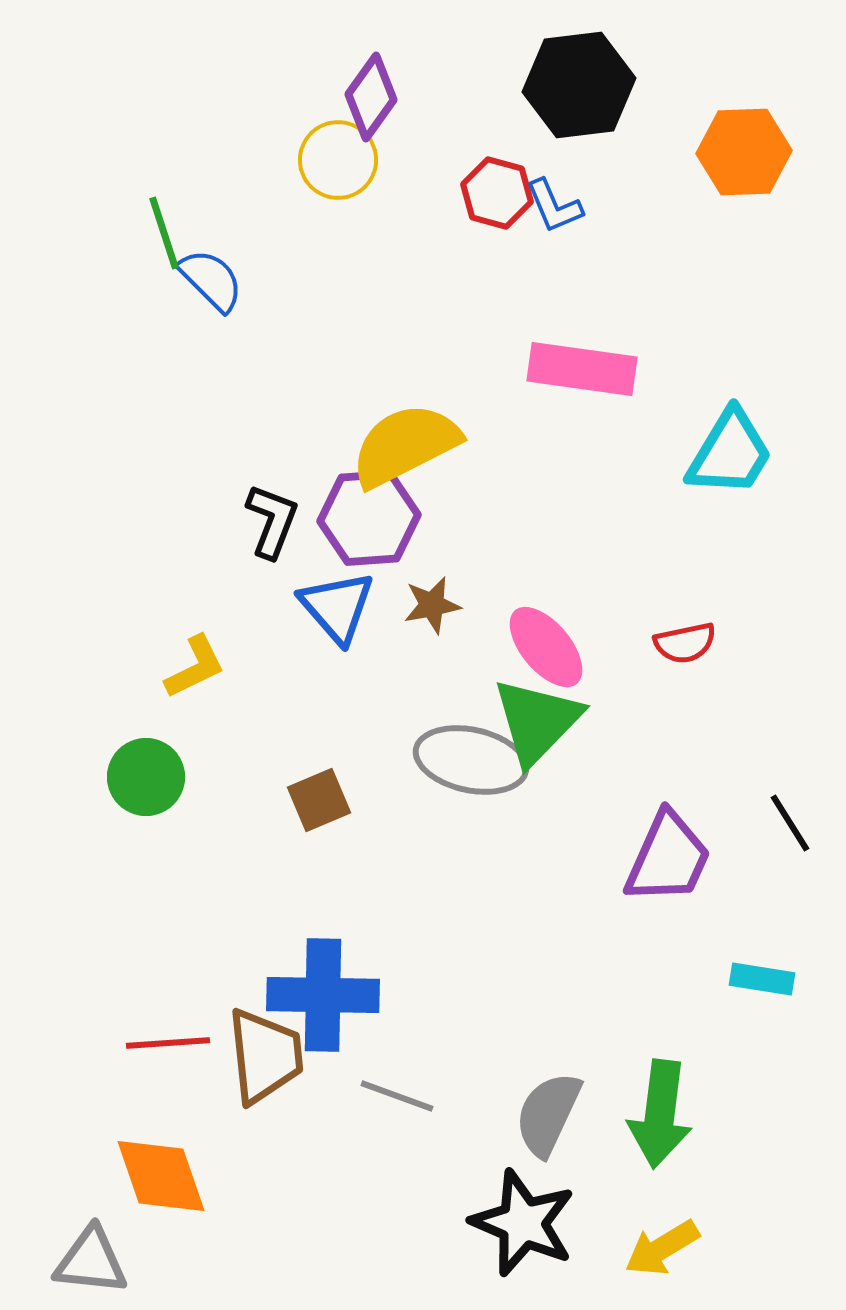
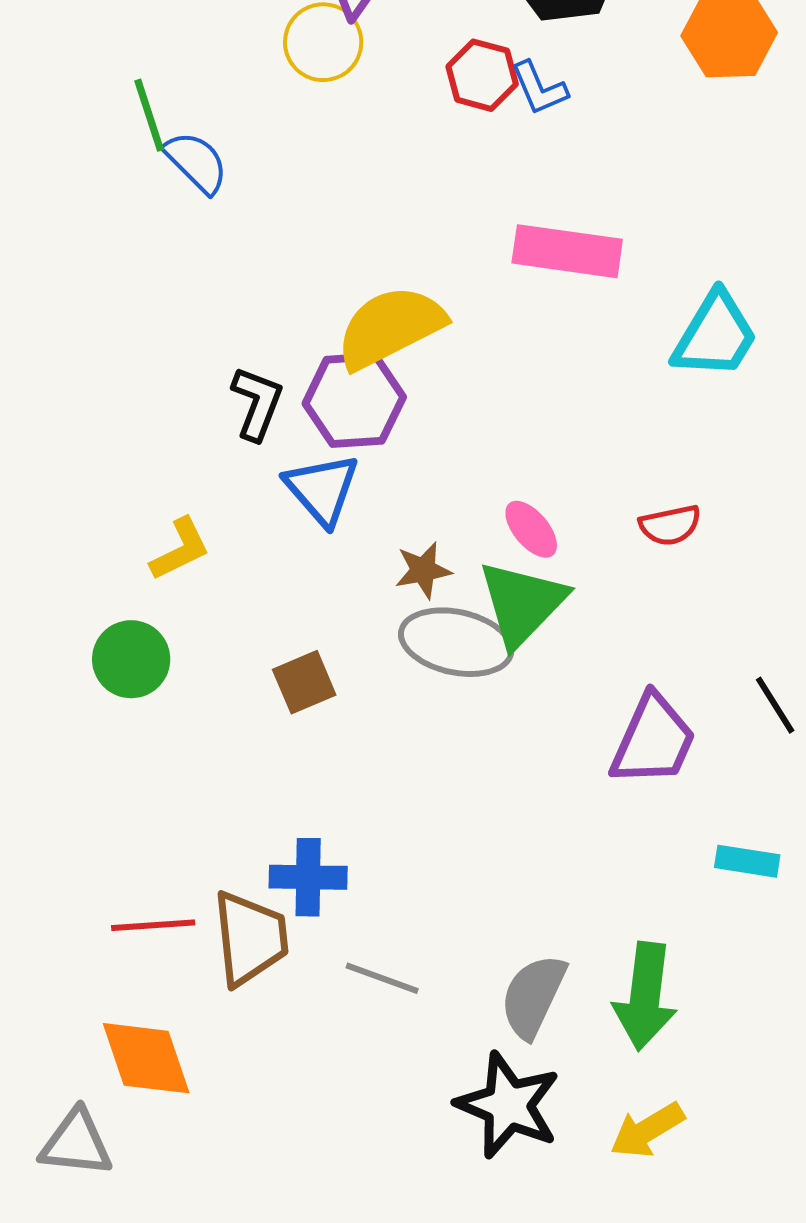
brown star: (432, 605) -> (423, 570), moved
pink ellipse: (546, 647) -> (531, 529), size x0.7
blue cross: (323, 995) -> (308, 877), size x0.7

